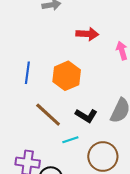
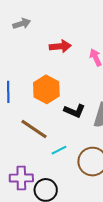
black L-shape: (86, 116) -> (75, 111), moved

